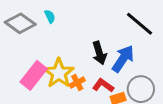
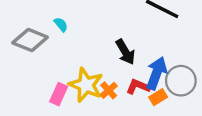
blue arrow: (123, 59) -> (157, 73), moved
pink rectangle: (34, 75) -> (59, 94), size x0.7

